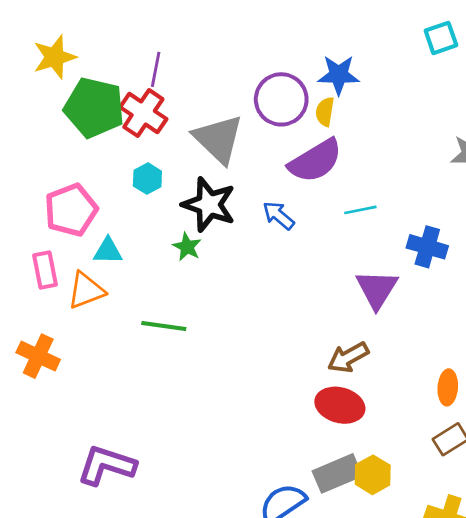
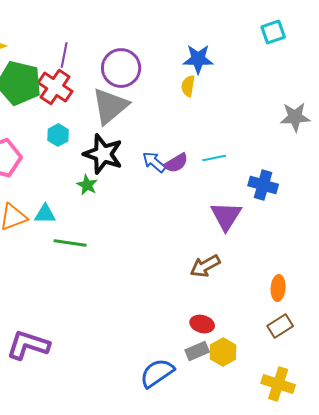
purple circle: (281, 99) -> (121, 68), moved
gray triangle: (218, 139) -> (110, 106), turned 36
purple semicircle: (315, 161) -> (176, 163), moved, size x0.6
cyan triangle: (108, 251) -> (45, 214), moved
red ellipse: (340, 405) -> (202, 324), moved, size x0.7
gray rectangle: (337, 473) -> (197, 351), size x0.7

